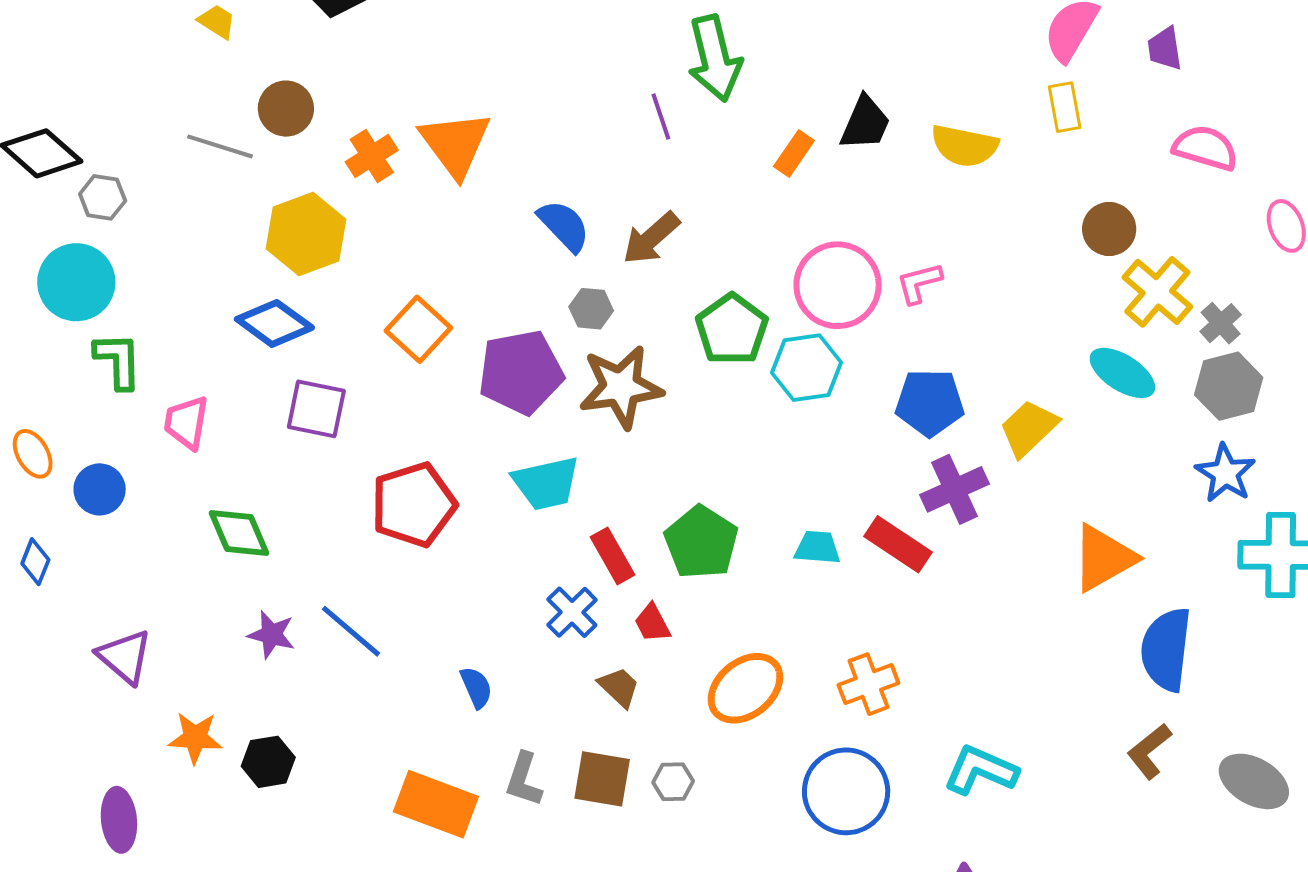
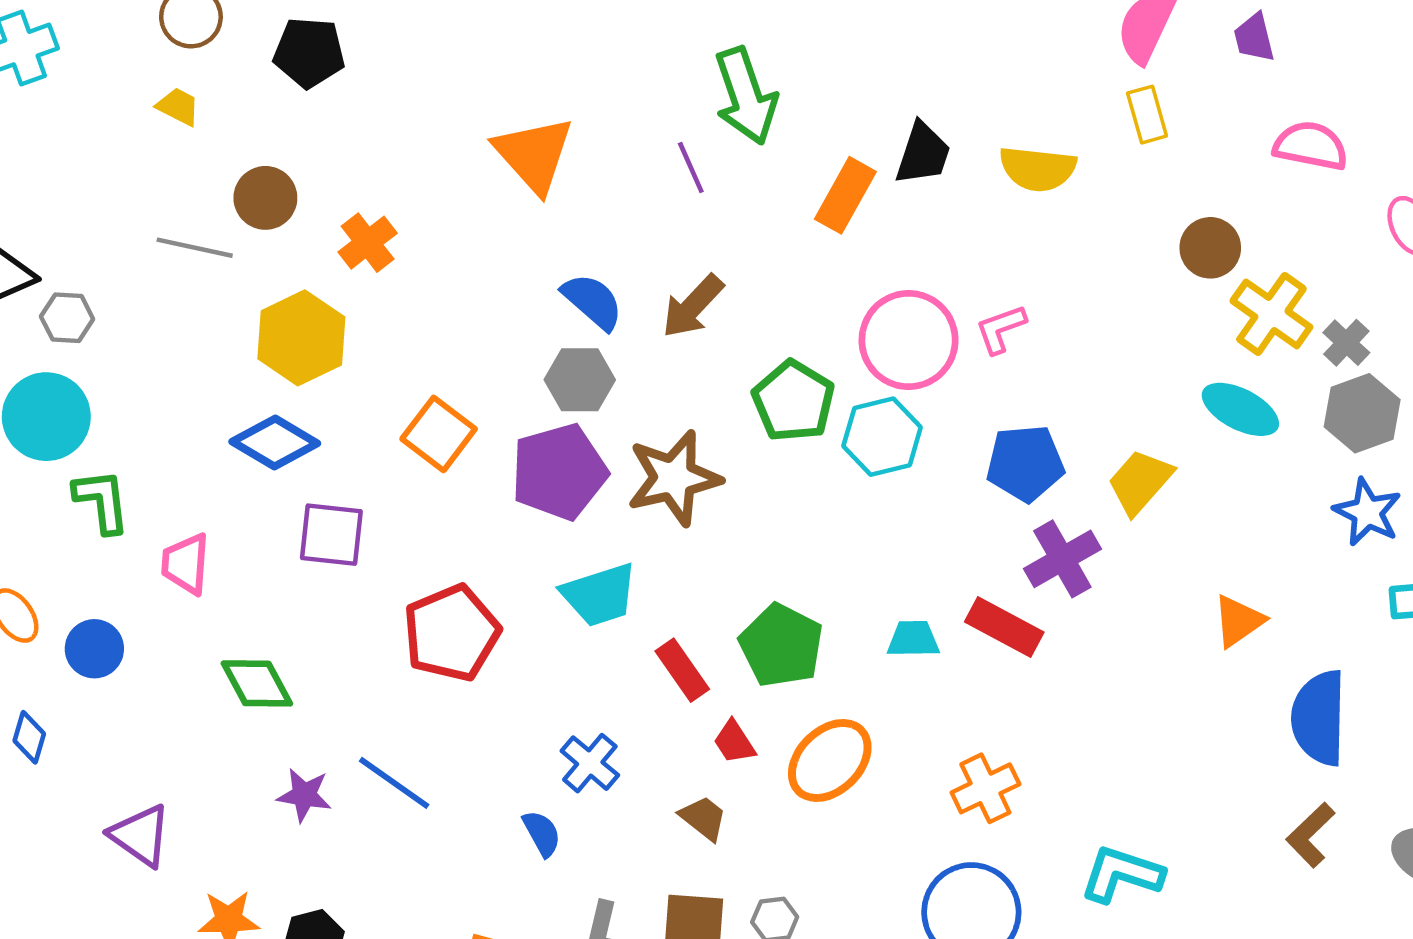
orange triangle: (455, 144) -> (534, 154), moved
orange rectangle: (794, 153) -> (845, 195), size x1.4
gray hexagon: (591, 309) -> (580, 380), moved, size x1.4
orange triangle: (1104, 558) -> (1239, 621), size x0.7
blue cross: (572, 612) -> (590, 763), moved
orange ellipse: (745, 688) -> (830, 760), moved

